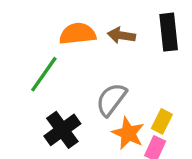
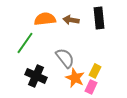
gray semicircle: (111, 99) -> (65, 58), turned 105
black cross: (62, 130) -> (36, 76), turned -30

